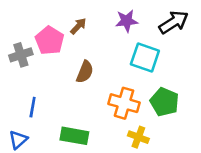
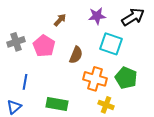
pink pentagon: (50, 40) -> (44, 46), moved
brown semicircle: (85, 72) -> (76, 55), moved

